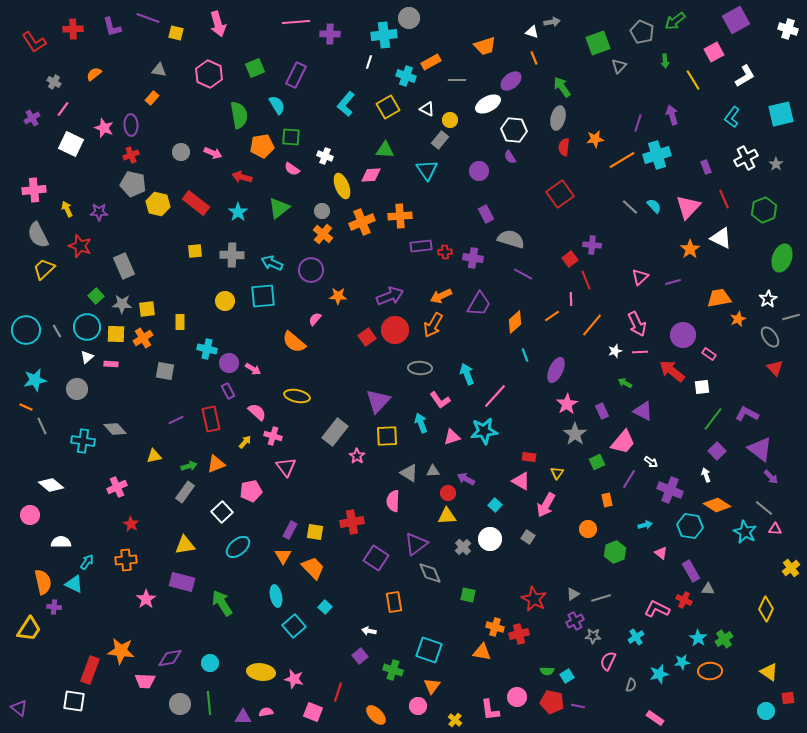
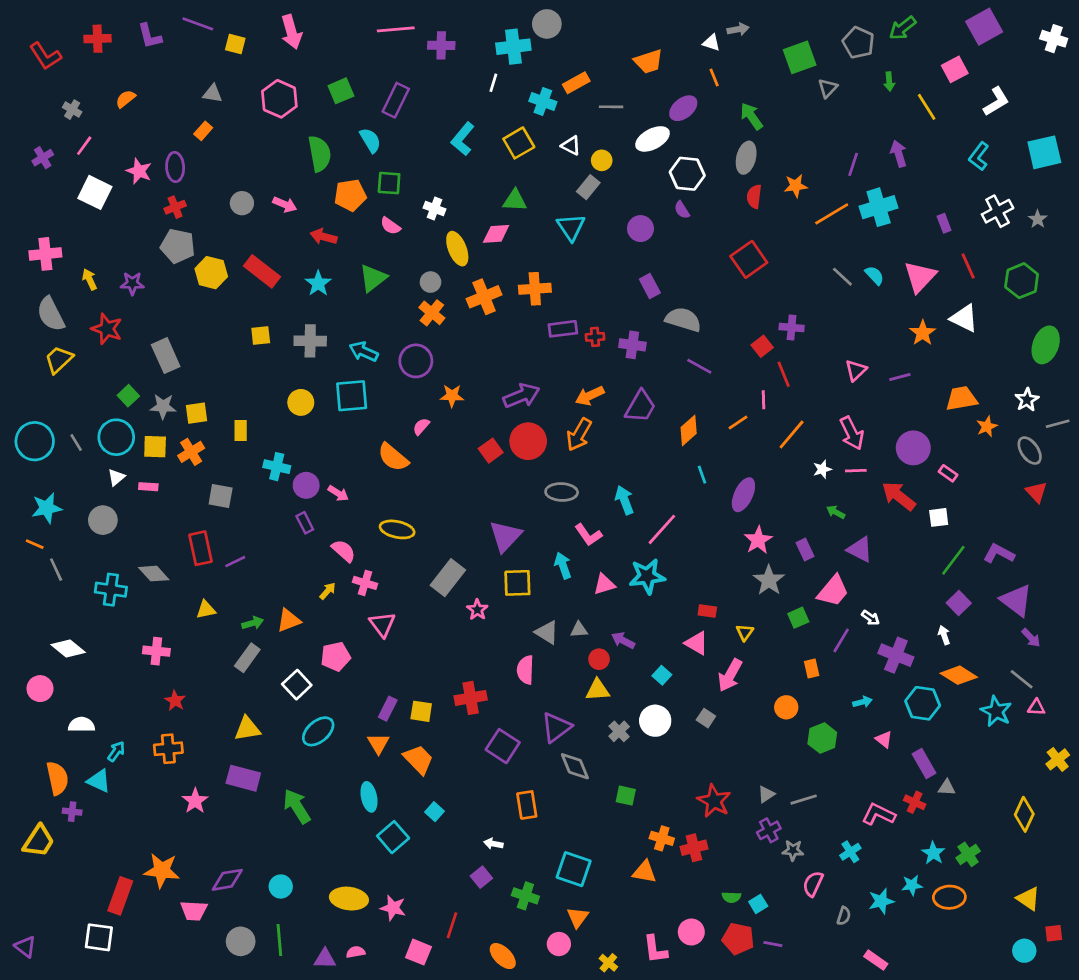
red rectangle: (211, 419) -> (200, 548), moved
pink cross: (117, 487) -> (156, 651), turned 30

